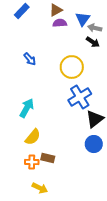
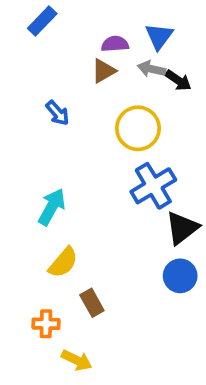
brown triangle: (56, 10) -> (103, 71), moved
gray arrow: (95, 28) -> (151, 69), moved
brown rectangle: (48, 158) -> (92, 303), turned 48
orange cross: (32, 162) -> (46, 324), moved

